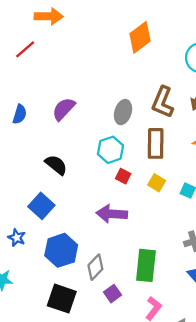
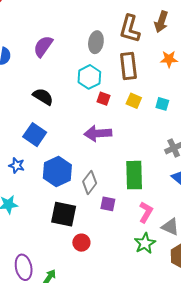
purple square: (112, 294) -> (108, 204), turned -35

